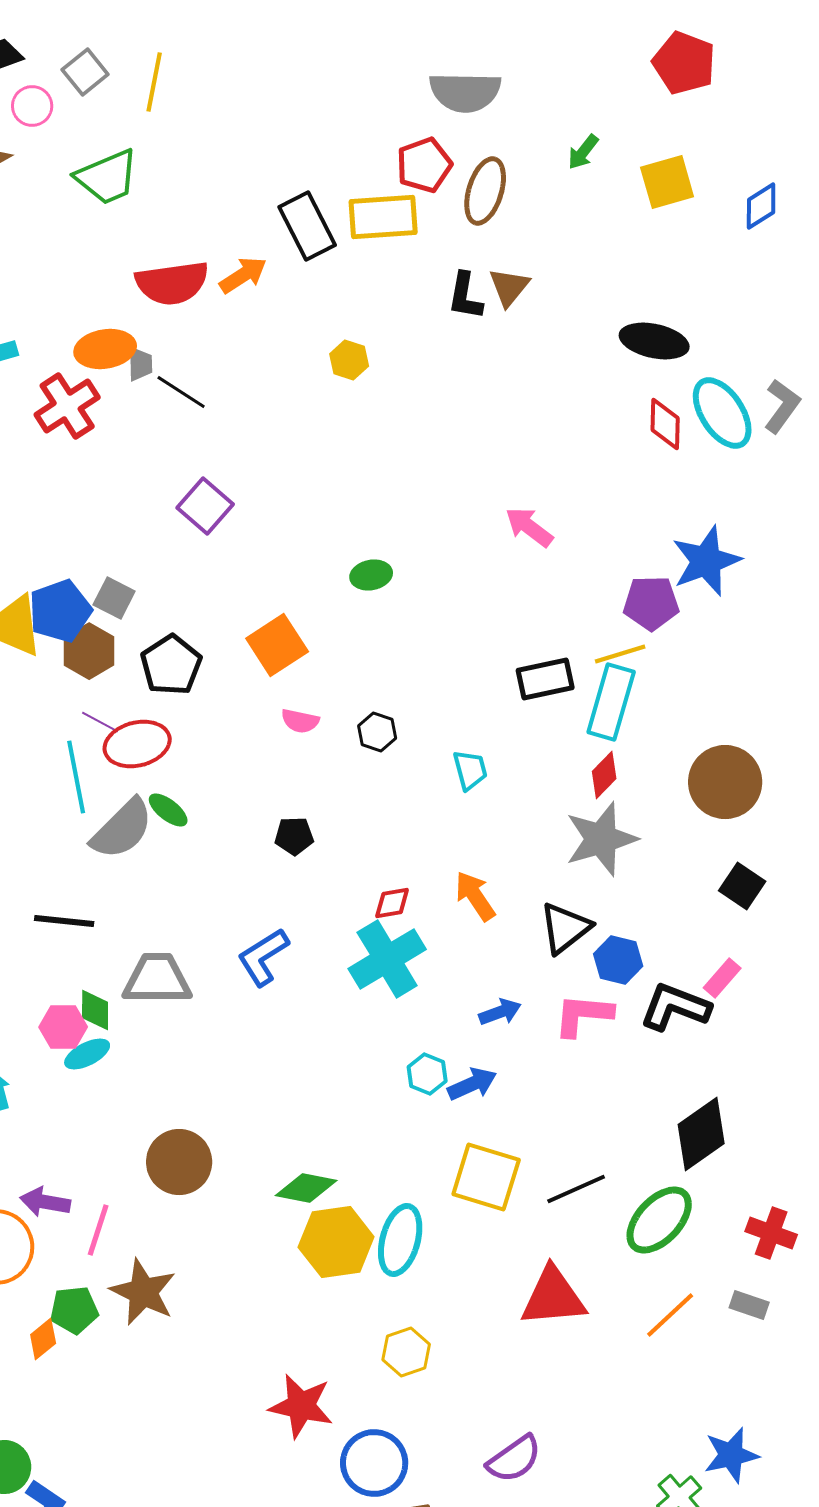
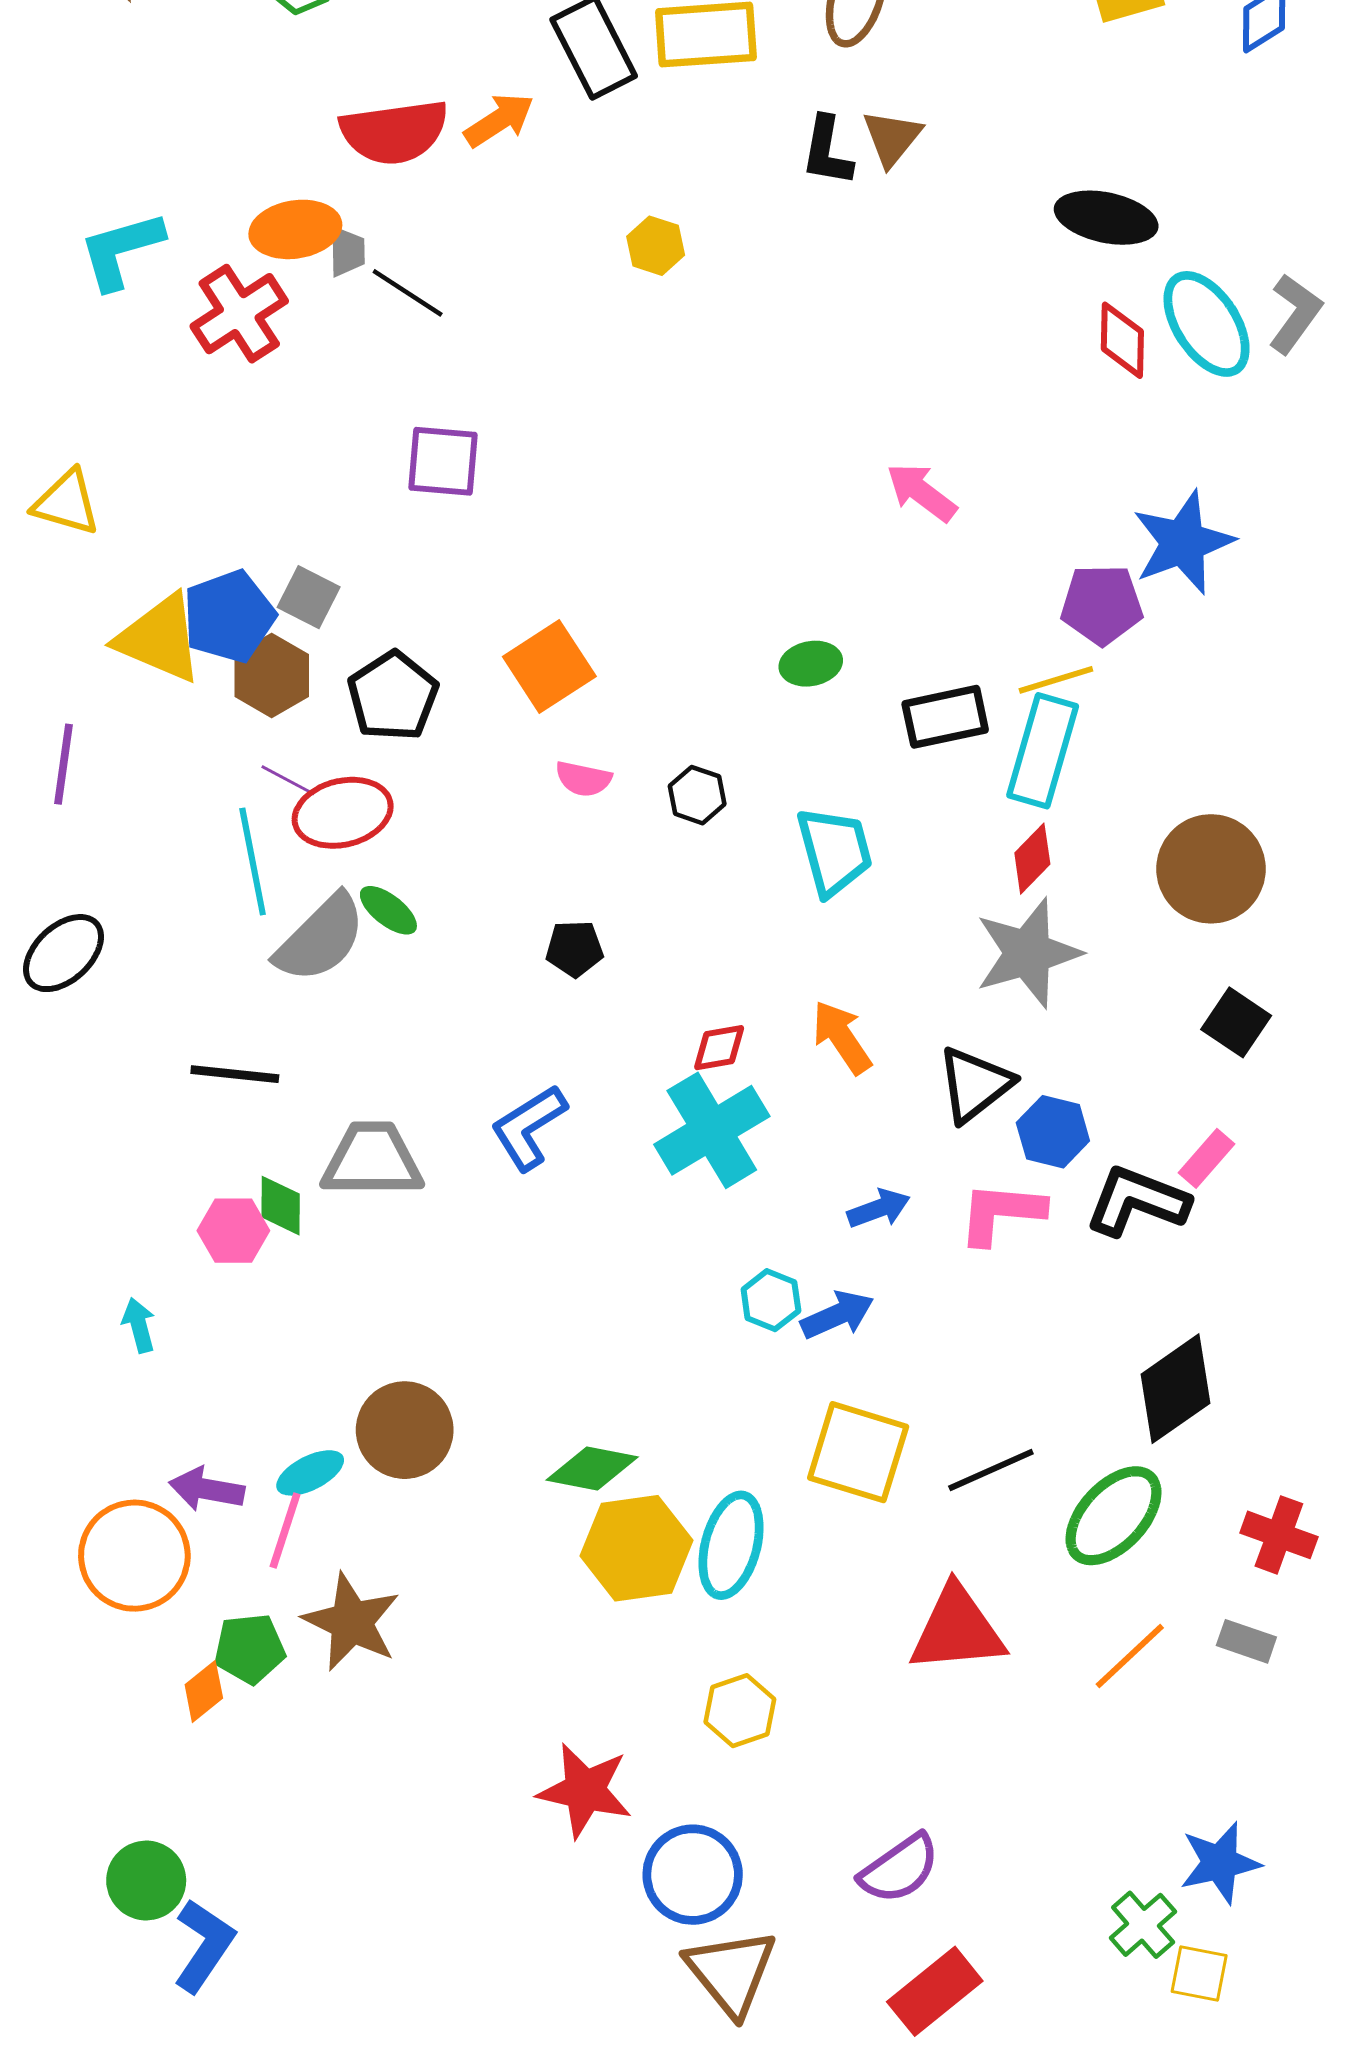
purple square: (205, 506) -> (443, 461), turned -36
green ellipse: (371, 575) -> (811, 664), moved
cyan trapezoid: (470, 770) -> (834, 851), size x1.5
cyan ellipse: (87, 1054) -> (310, 1473), moved

